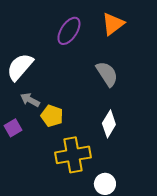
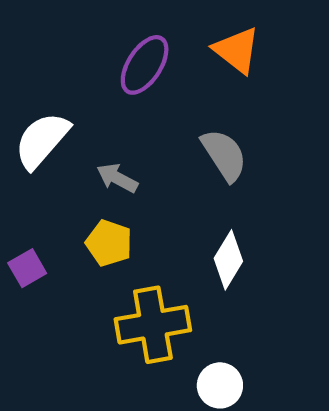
orange triangle: (113, 24) -> (237, 50), turned -45
gray arrow: (30, 100) -> (117, 178), moved

